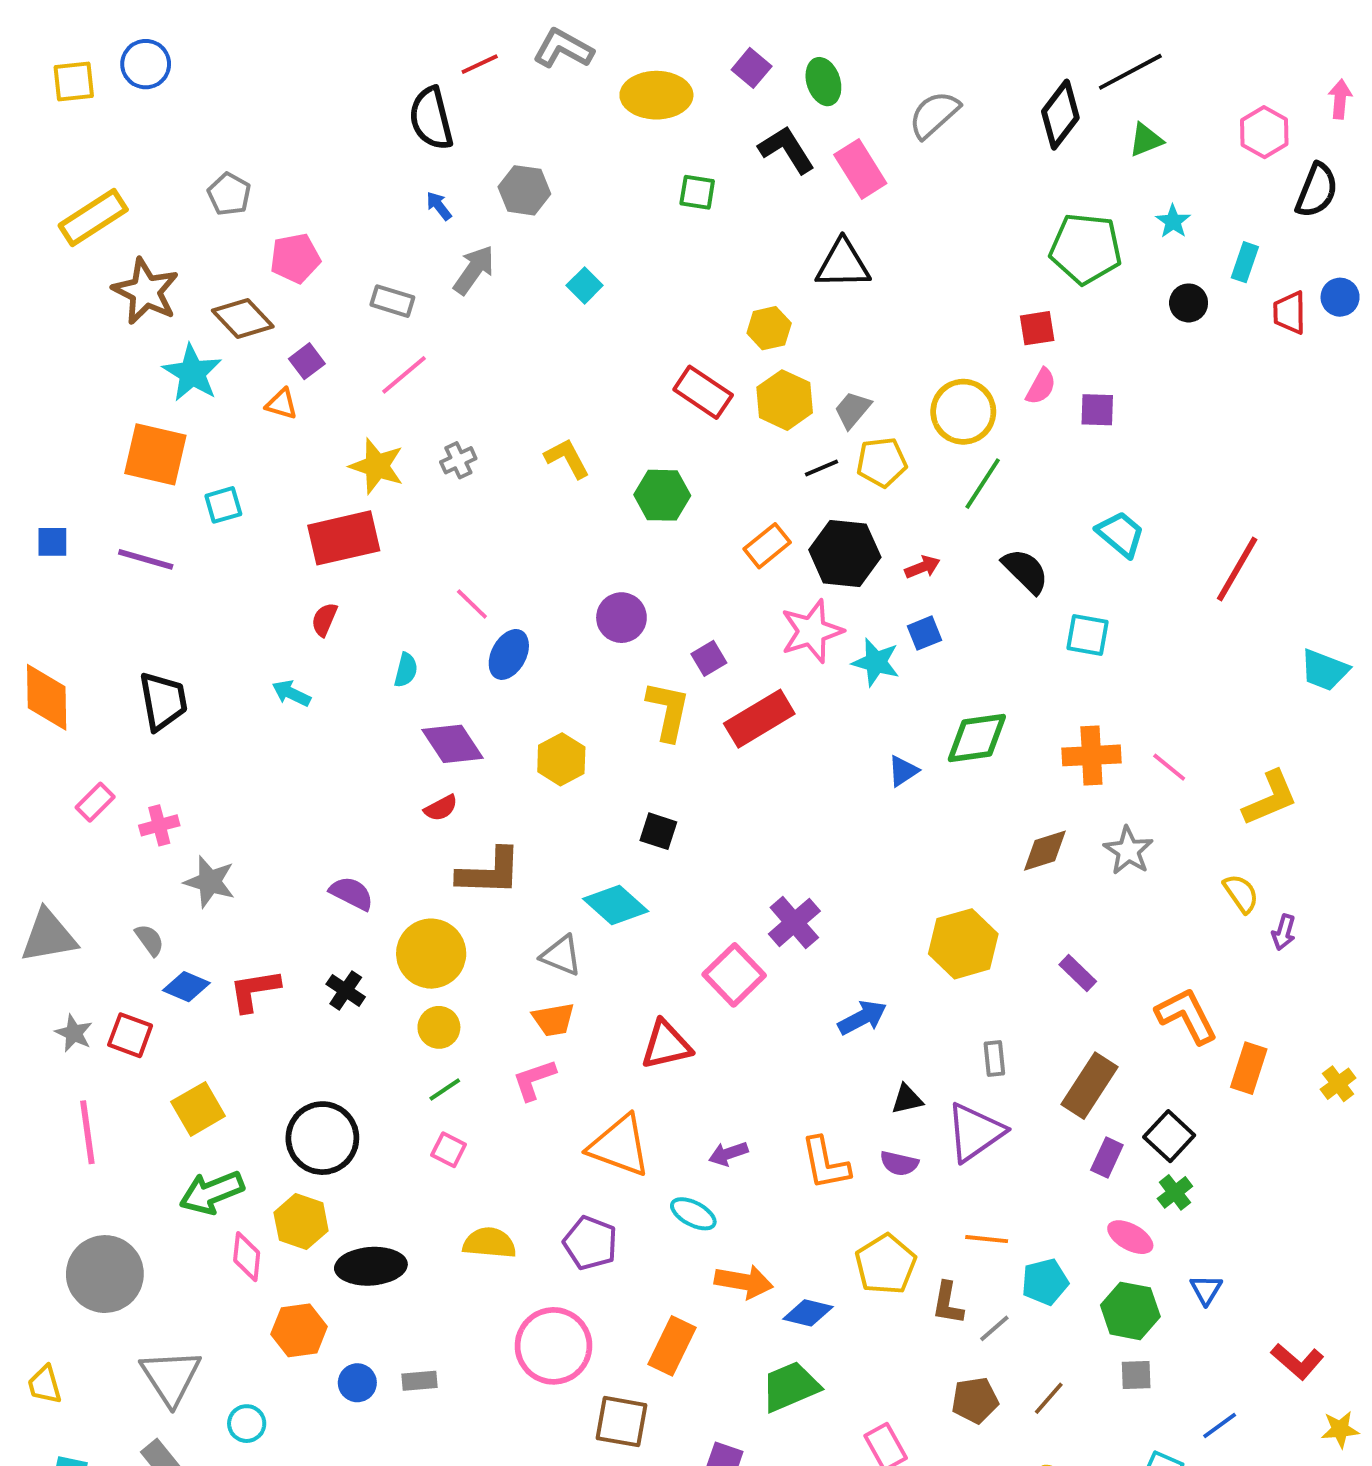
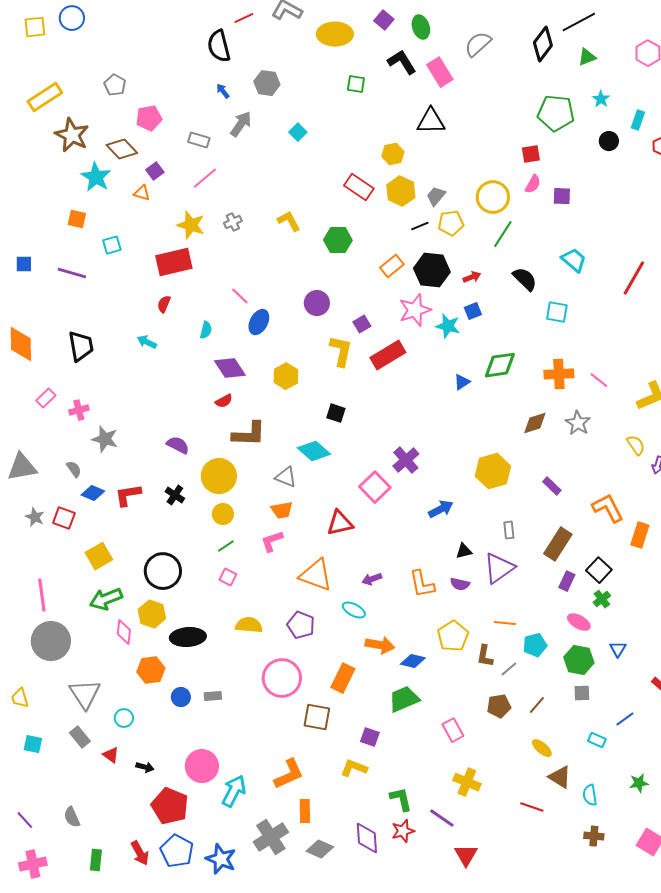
orange square: (155, 454) -> (77, 219), size x0.6
pink line: (87, 1132) -> (42, 595), moved

